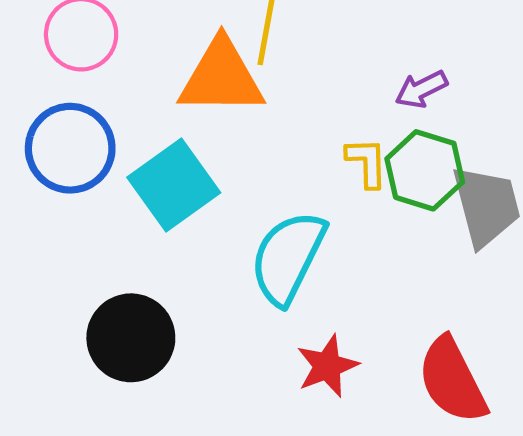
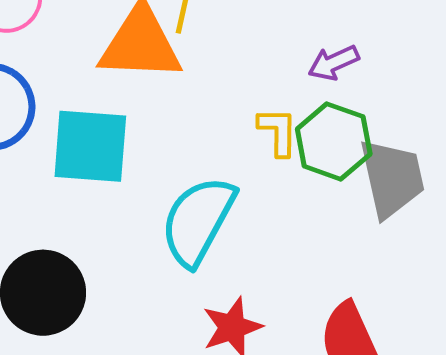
cyan square: (174, 185) -> (90, 146), turned 38

